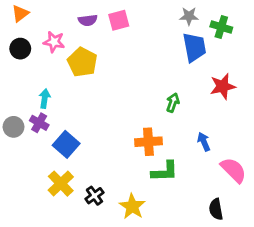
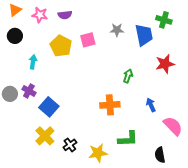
gray star: (189, 16) -> (117, 30), moved
pink square: (119, 20) -> (88, 40), moved
pink star: (54, 42) -> (40, 15), moved
cyan arrow: (45, 99) -> (33, 62), moved
green L-shape: (165, 171) -> (128, 139), moved
yellow star: (132, 206) -> (98, 153), turned 30

